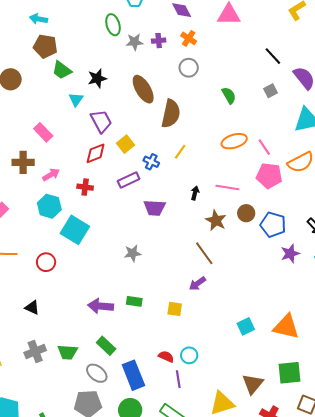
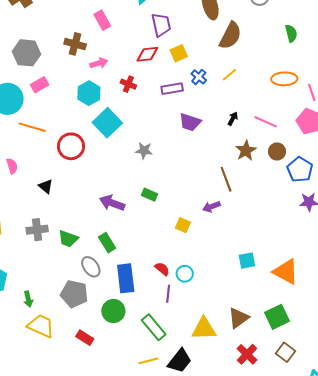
gray star: (133, 253) -> (144, 151), moved
red circle: (46, 262) -> (71, 146), size x1.4
green rectangle: (134, 301) -> (149, 195), moved
green square: (290, 373) -> (277, 317), turned -35

